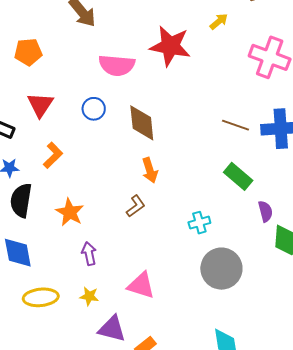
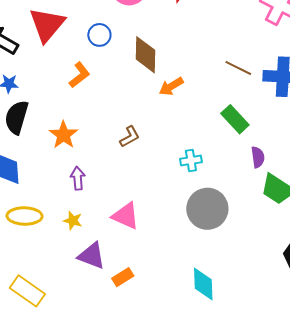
red triangle: (40, 105) -> (47, 25), size x1.4
orange L-shape: (53, 155) -> (79, 75), moved
orange arrow: (150, 170) -> (171, 86), moved, turned 70

